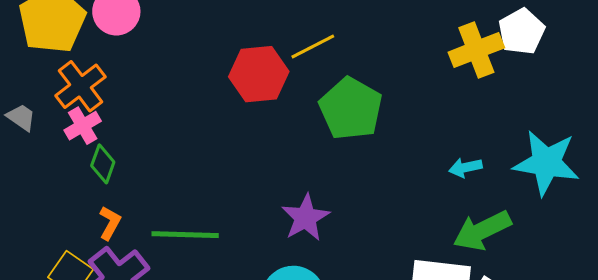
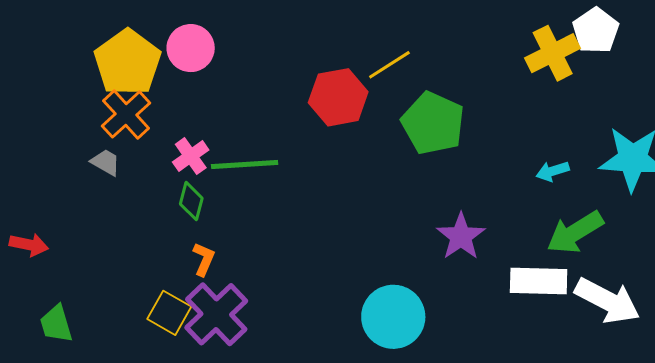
orange cross: (81, 86) -> (126, 114), moved
pink cross: (83, 126) -> (191, 156), moved
purple star: (306, 218) -> (461, 236), moved
green line: (185, 235) -> (245, 164), moved

